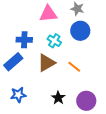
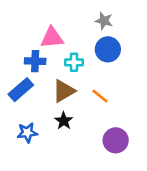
pink triangle: (48, 14) -> (52, 38), moved
cyan cross: (54, 41) -> (74, 62), turned -32
black star: (58, 98) -> (64, 121), moved

